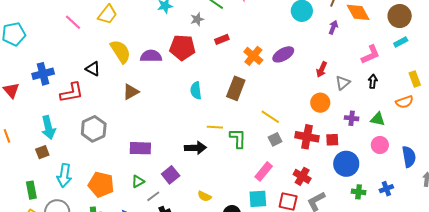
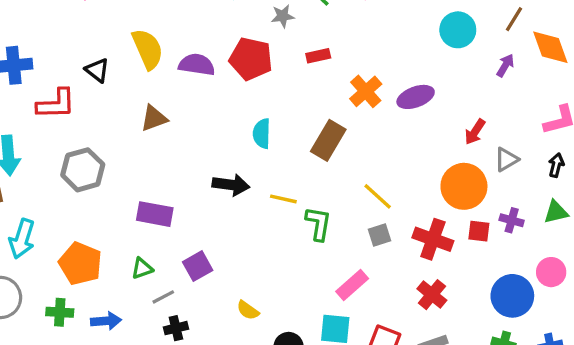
orange circle: (320, 103) -> (464, 186), size x1.4
green triangle: (378, 119) -> (556, 212), moved, turned -35
red square: (332, 140) -> (479, 231), moved
black arrow: (195, 148) -> (231, 185), moved
blue circle: (346, 164) -> (512, 296), moved
red cross: (302, 176) -> (432, 295), moved

